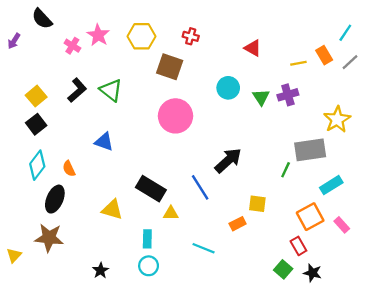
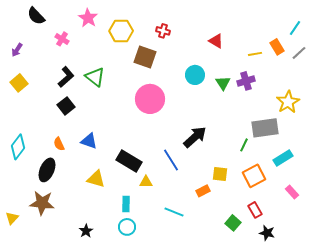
pink star: (98, 35) -> (88, 18), moved
purple arrow: (14, 41) -> (17, 50), moved
yellow square: (36, 96) -> (19, 83), moved
black square: (36, 124) -> (66, 106), moved
blue triangle: (104, 142) -> (89, 141), moved
cyan diamond: (37, 165) -> (18, 147), moved
orange square: (310, 217) -> (254, 176), moved
green square: (283, 269) -> (233, 223), moved

